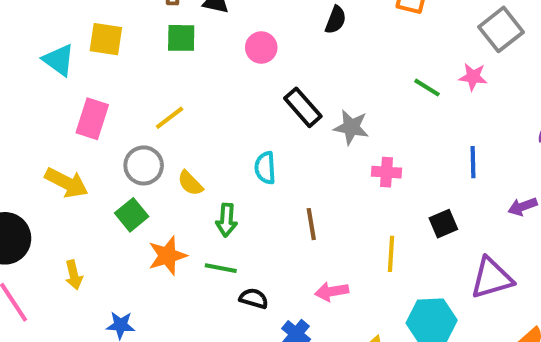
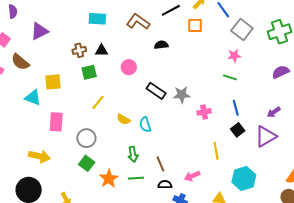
black semicircle: (336, 20) -> (161, 45), turned -104
green line: (427, 88) -> (230, 77), moved
yellow line: (170, 118) -> (98, 102), moved
blue line: (473, 162) -> (236, 108), moved
yellow arrow: (66, 183) -> (39, 156), moved
yellow semicircle: (190, 183) -> (123, 119), moved
brown line: (311, 224) -> (160, 164), moved
purple triangle: (492, 278) -> (266, 136), moved
black semicircle: (254, 298) -> (165, 185), moved

